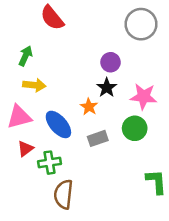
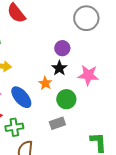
green circle: (135, 128) -> (66, 99), moved
gray rectangle: (98, 138) -> (57, 123), moved

